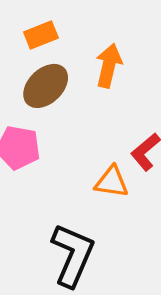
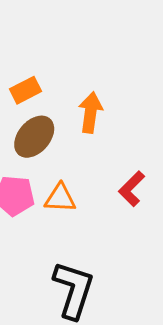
orange triangle: (112, 182) -> (60, 198), moved

